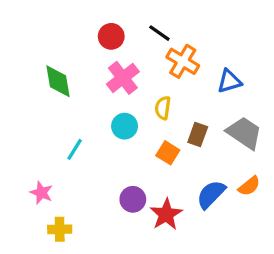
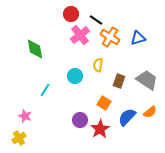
red circle: (111, 36) -> (71, 14), moved
pink cross: (123, 78) -> (80, 35), moved
blue triangle: (229, 81) -> (138, 38), moved
orange square: (168, 153) -> (104, 103), moved
yellow cross: (60, 229) -> (19, 138), moved, turned -32

